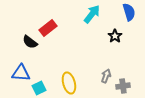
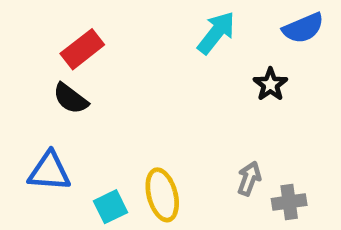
blue semicircle: (129, 12) -> (303, 28), turned 84
red rectangle: (48, 28) -> (82, 49), moved
cyan square: (39, 88) -> (110, 207), moved

